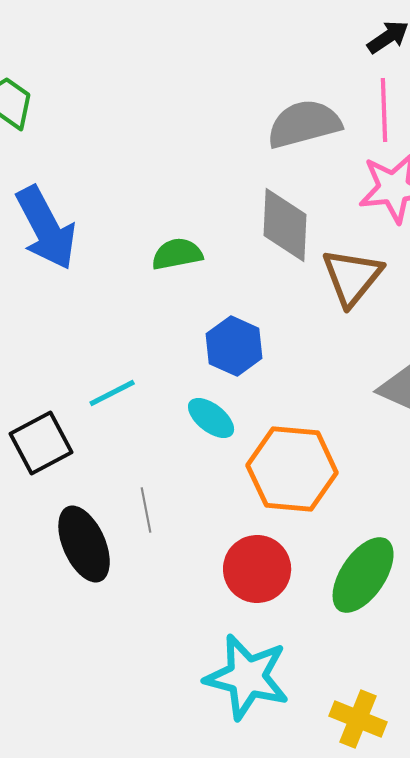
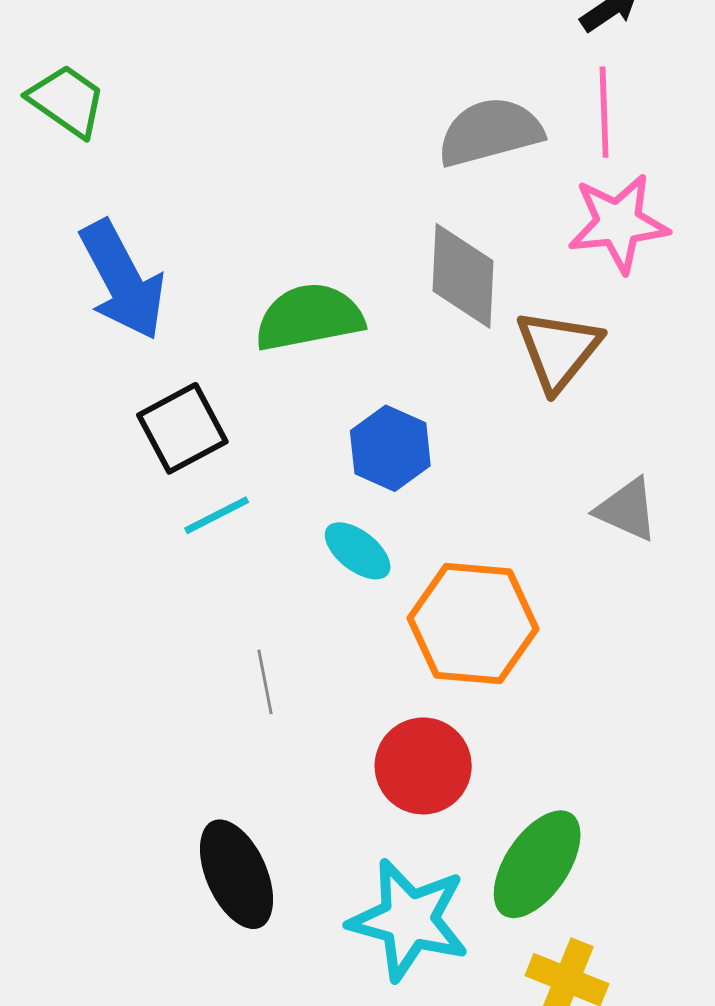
green semicircle: (177, 254) -> (309, 317), size x1.5
black square: (41, 443) -> (182, 428), moved
black ellipse: (84, 544) -> (236, 874), moved
green ellipse: (363, 575) -> (537, 864), moved

